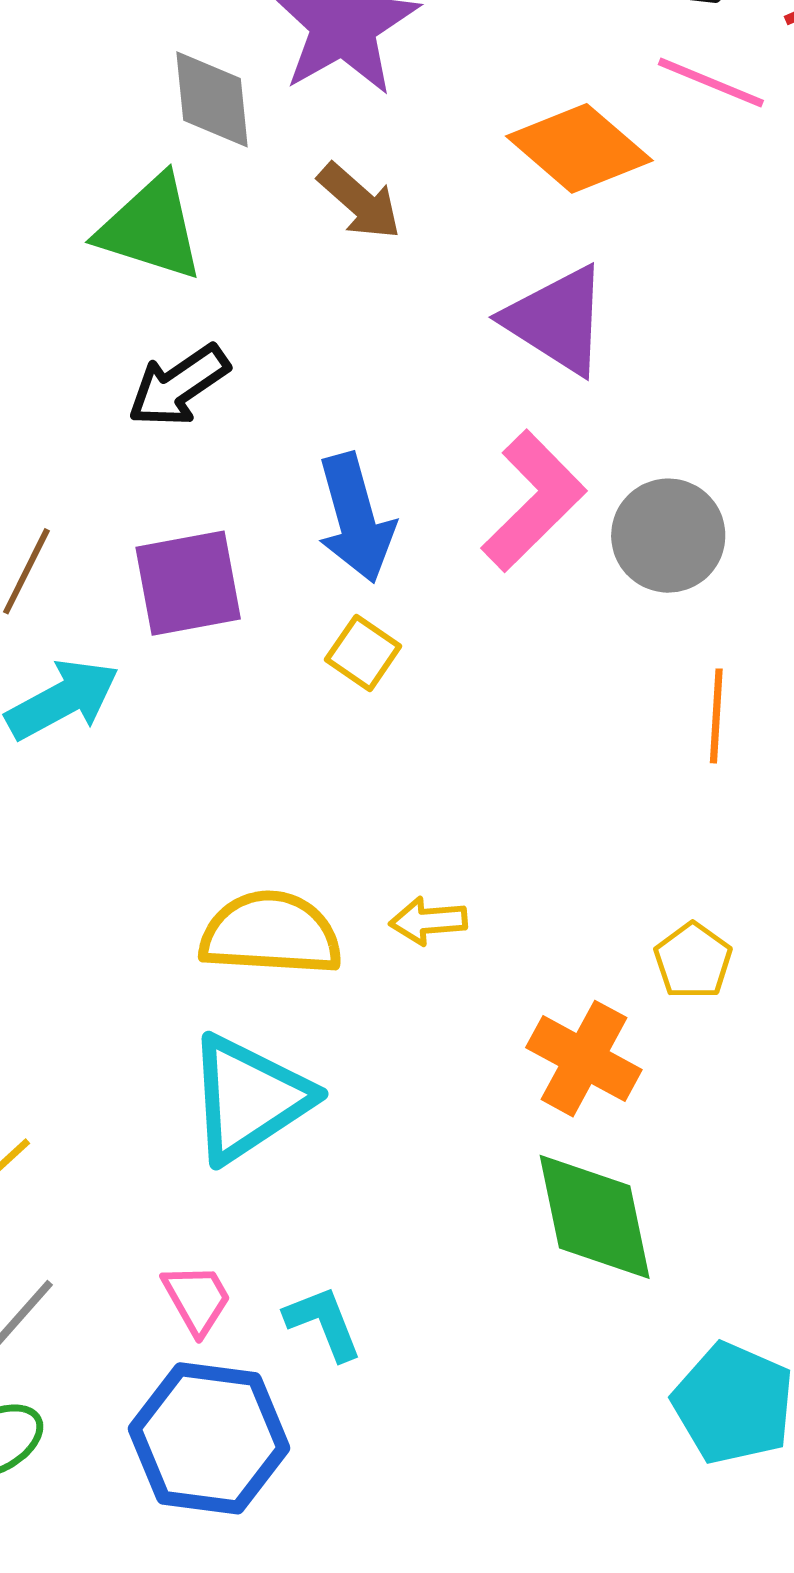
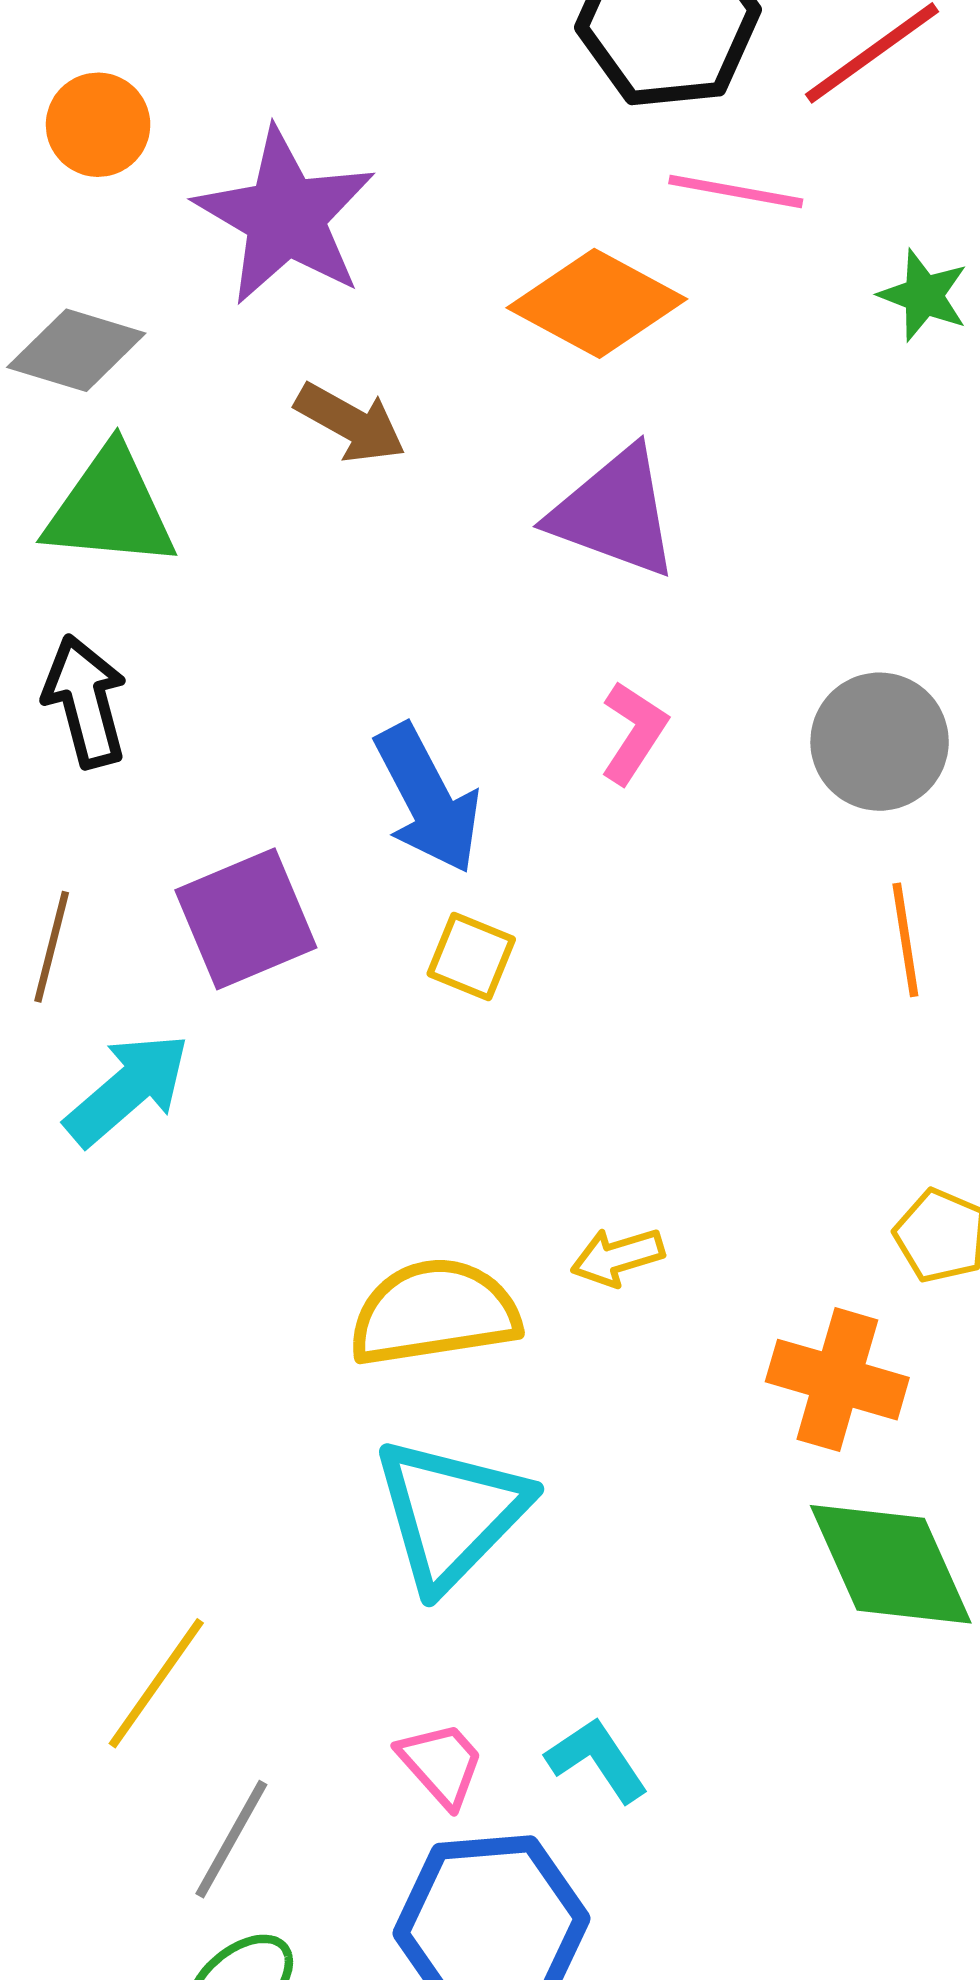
gray diamond: (212, 99) -> (76, 350), moved, turned -55
black arrow: (178, 386) -> (85, 701), moved, turned 122
pink L-shape: (534, 501) -> (634, 732), size x0.6
gray circle: (668, 536) -> (880, 742), moved

